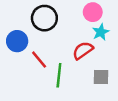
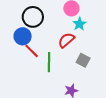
blue circle: (17, 41) -> (23, 36), moved
gray square: (101, 77) -> (83, 60), turned 32

